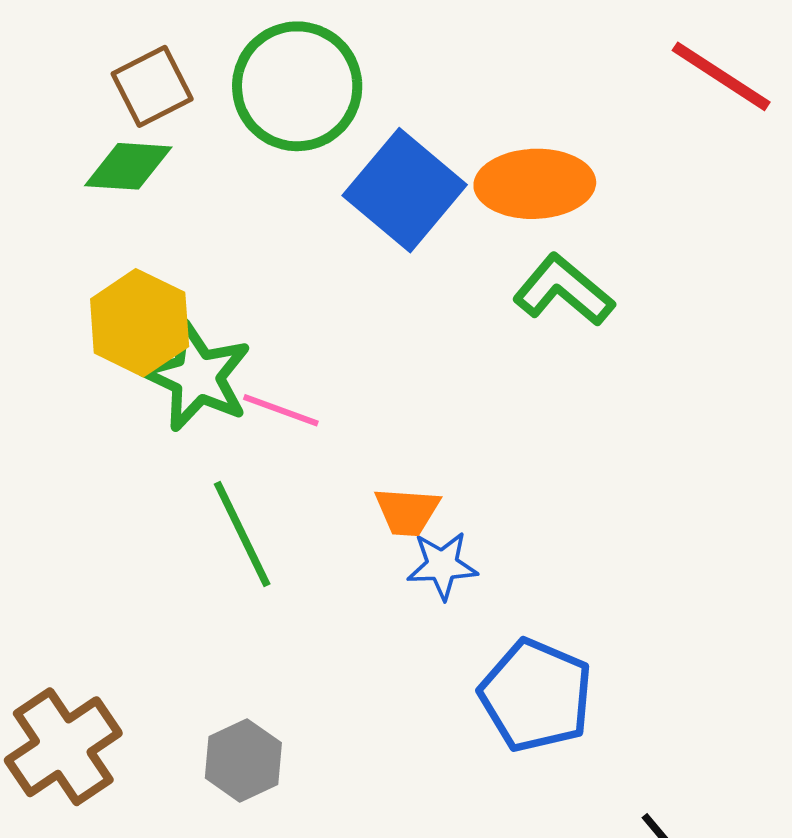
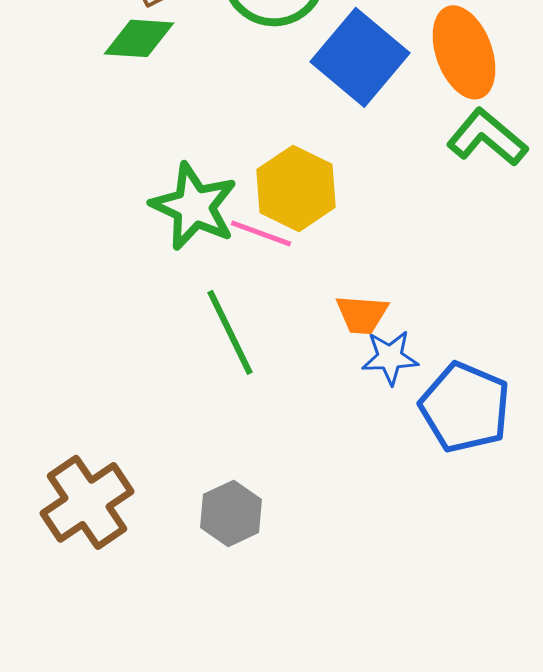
orange ellipse: (535, 184) -> (464, 52), turned 72
yellow hexagon: (140, 323) -> (296, 188), moved
blue pentagon: (536, 695) -> (465, 407), moved

